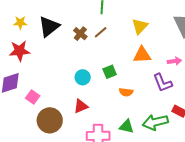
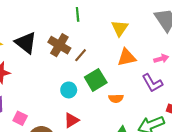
black triangle: (49, 26) -> (26, 43), turned -35
brown line: (101, 32) -> (81, 55), moved
brown cross: (80, 34) -> (59, 45), size x1.5
green square: (110, 72) -> (96, 80), size x1.5

